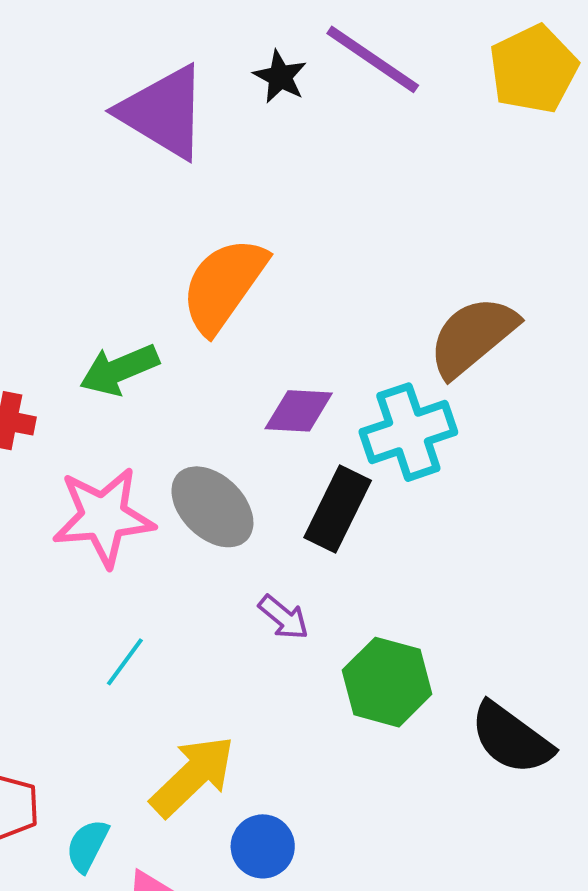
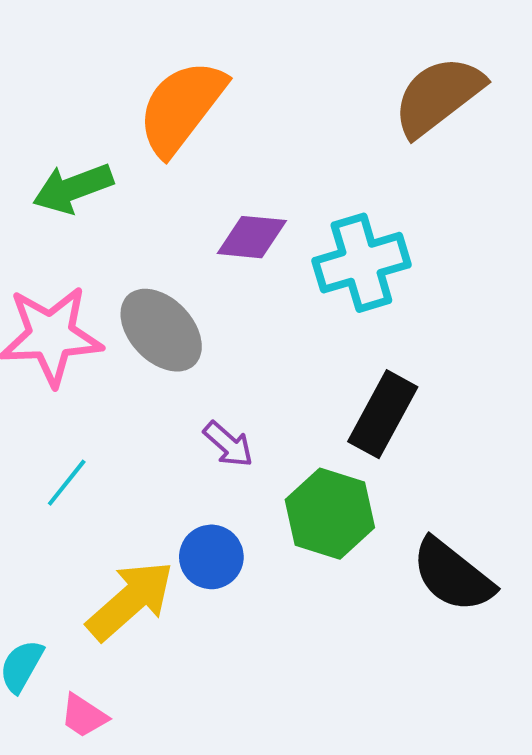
brown semicircle: (473, 336) -> (438, 96), moved
black rectangle: (338, 509) -> (383, 414), moved
blue circle: (263, 846) -> (211, 557), moved

